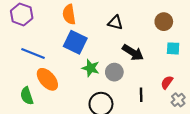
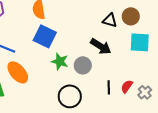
black triangle: (115, 23) -> (110, 20), moved
cyan square: (173, 48) -> (140, 42), size x1.5
red semicircle: (167, 82) -> (127, 86), moved

